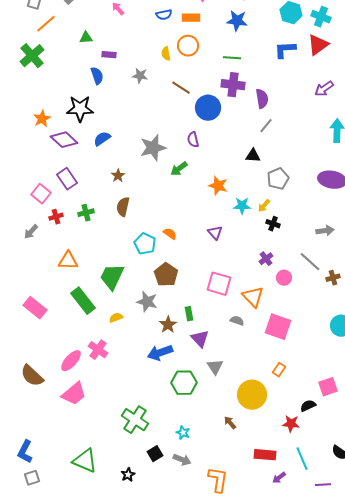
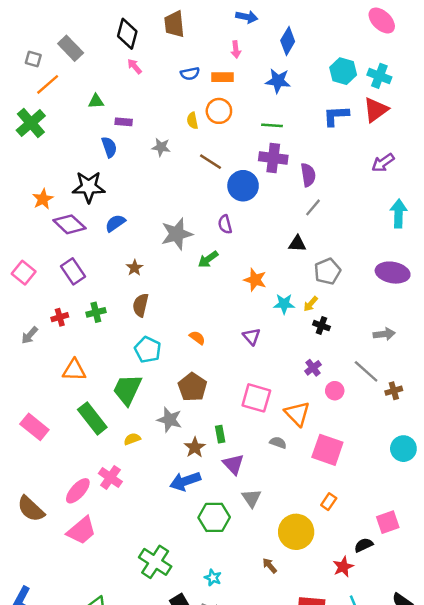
pink square: (41, 194) -> (24, 273), moved
cyan pentagon: (145, 244) -> (148, 350), moved
red star: (291, 424) -> (343, 567), turned -30

